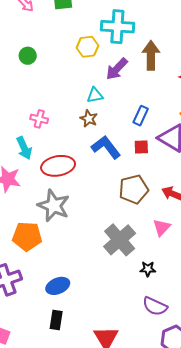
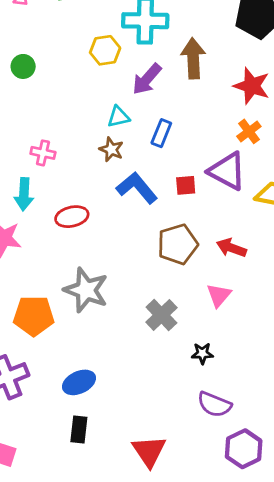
blue rectangle: (141, 116) -> (161, 133), moved
cyan arrow: (24, 148) -> (24, 194), turned 30
red ellipse: (58, 166) -> (72, 217), size x0.7
gray star: (54, 206) -> (86, 290), moved
gray cross: (120, 240) -> (161, 315), size x0.7

